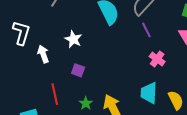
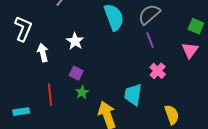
cyan trapezoid: (149, 93) -> (133, 95), moved
green star: (86, 103) -> (82, 92), moved

